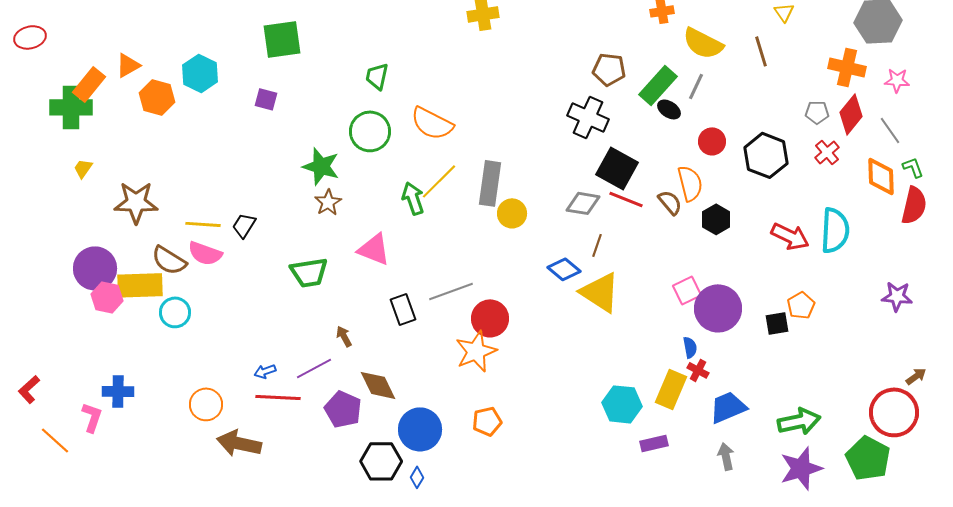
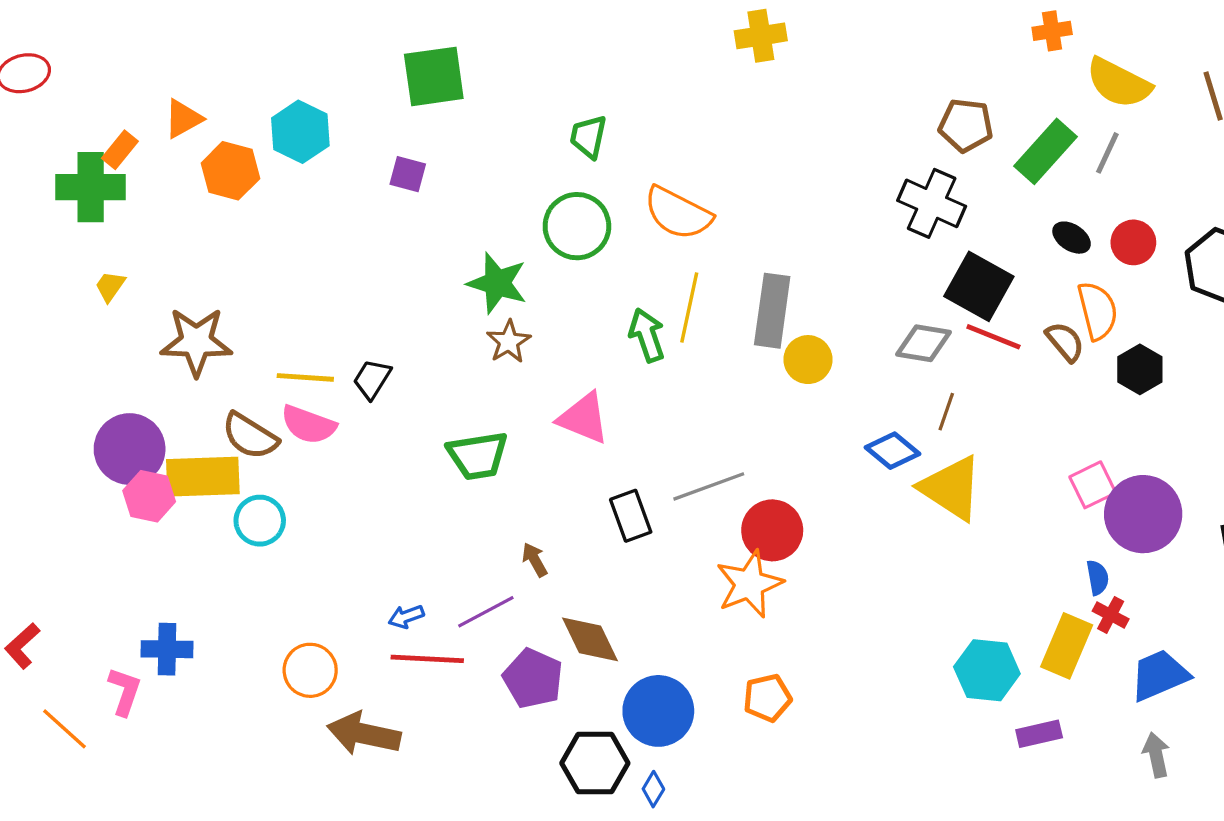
orange rectangle: (89, 84) -> (120, 150), size x0.7
black ellipse: (669, 109) -> (1072, 238), moved
yellow line: (439, 181) -> (689, 307), turned -33

